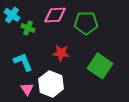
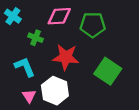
green cross: (28, 28) -> (36, 38), moved
red star: (61, 53) -> (66, 57), size x1.4

